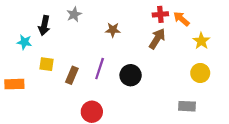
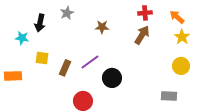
orange arrow: (181, 19) -> (177, 17), moved
purple line: (100, 69) -> (90, 62), turned 36
black circle: (131, 75) -> (112, 78), moved

